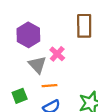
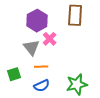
purple hexagon: (28, 35) -> (37, 21), moved

